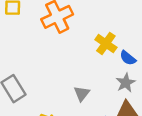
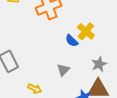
blue semicircle: (128, 58) -> (72, 41), moved

